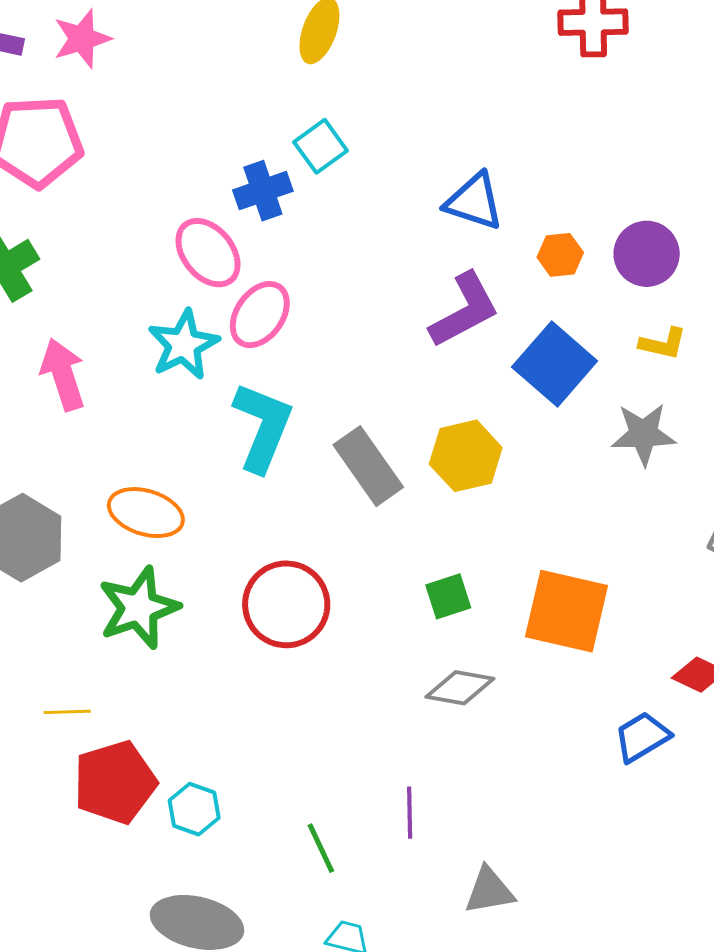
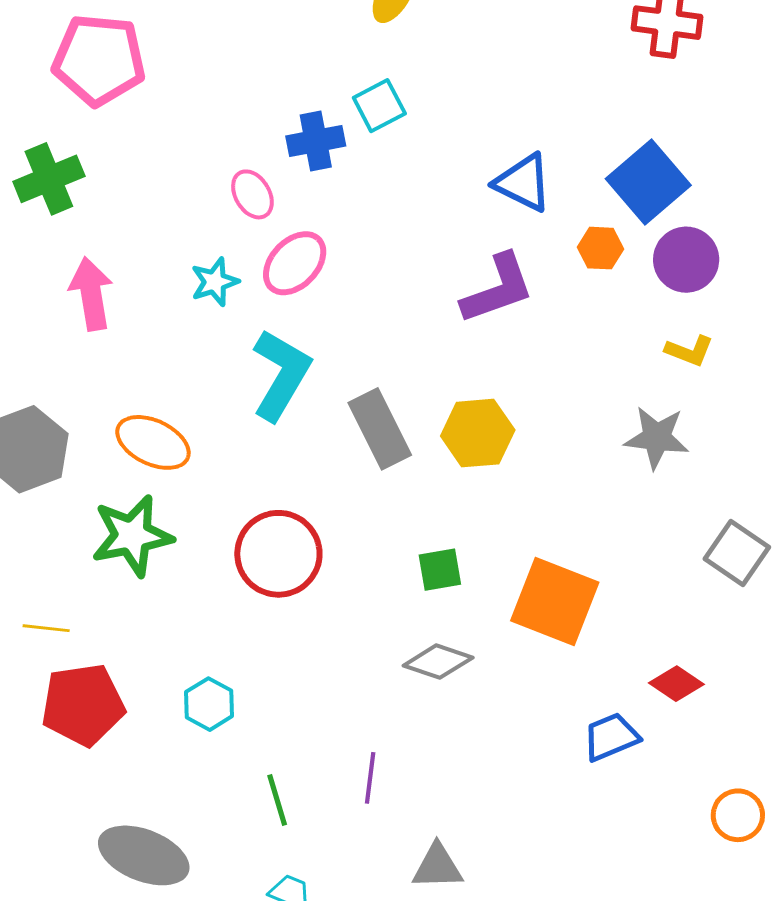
pink ellipse: (208, 253) -> (252, 194), size x0.7
cyan star: (184, 345) -> (215, 282), size x0.7
blue square: (555, 364) -> (648, 182), moved
cyan hexagon: (194, 809) -> (209, 704), moved

